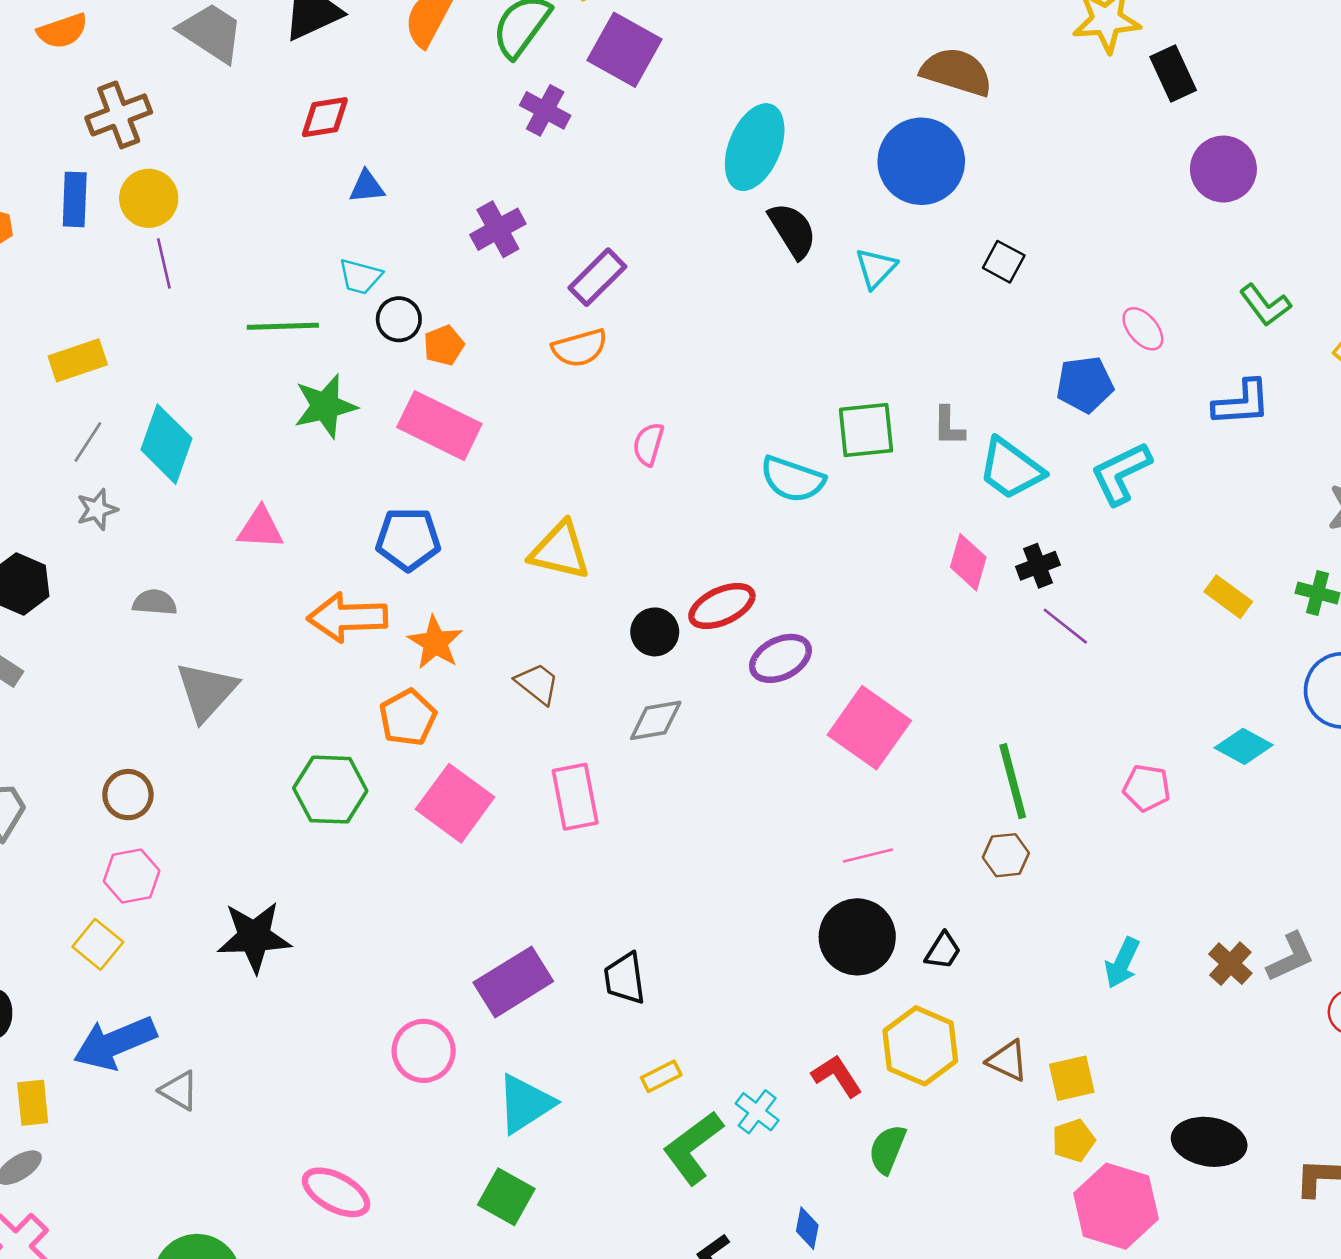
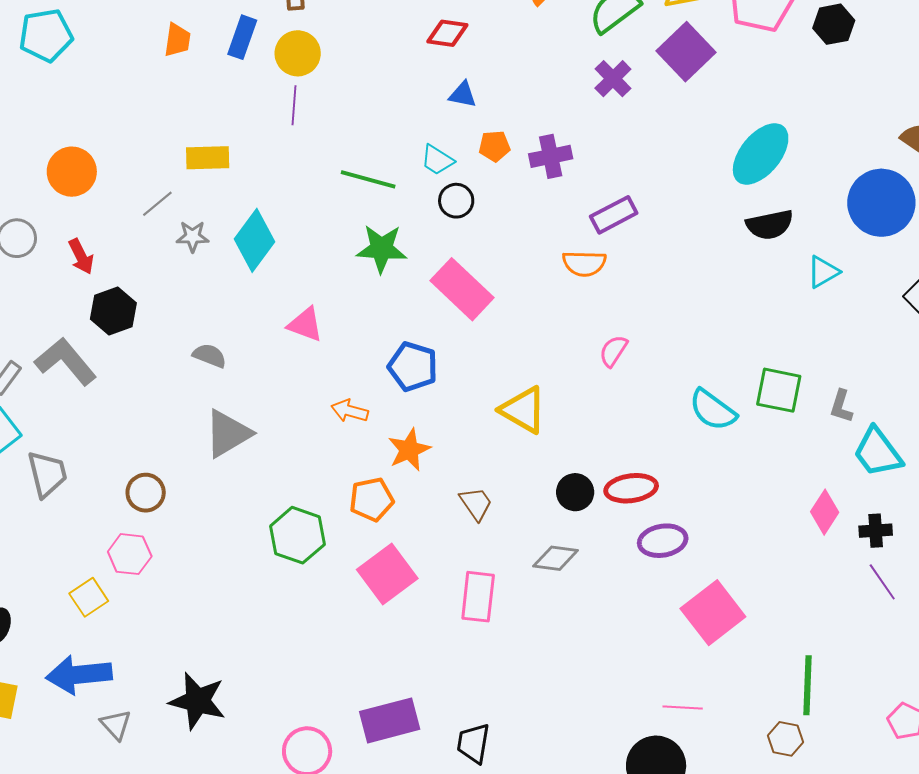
black semicircle: (792, 230) -> (770, 225), turned 93
orange pentagon: (444, 345) -> (494, 146), moved
gray line: (88, 442) -> (157, 204), moved
gray star: (97, 509) -> (193, 236), moved
orange arrow: (347, 617) -> (350, 411), size x0.6
black star: (254, 937) -> (198, 701), moved

